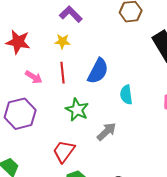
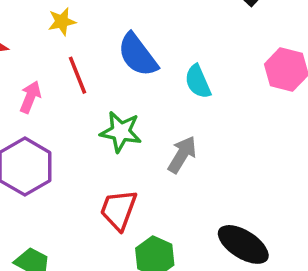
blue semicircle: (98, 71) -> (138, 55), turned 132
pink arrow: (34, 77) -> (30, 97), turned -84

